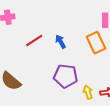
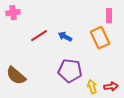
blue arrow: (61, 42) -> (65, 37), turned -32

